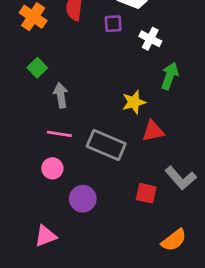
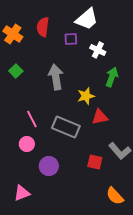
gray arrow: (61, 95) -> (56, 77), moved, size x1.4
pink line: (59, 134) -> (32, 119), turned 54
orange semicircle: (174, 240) -> (115, 196), turned 84

